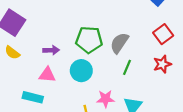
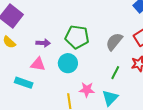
gray semicircle: (119, 43) -> (114, 42), moved
green line: (127, 67) -> (115, 73), moved

